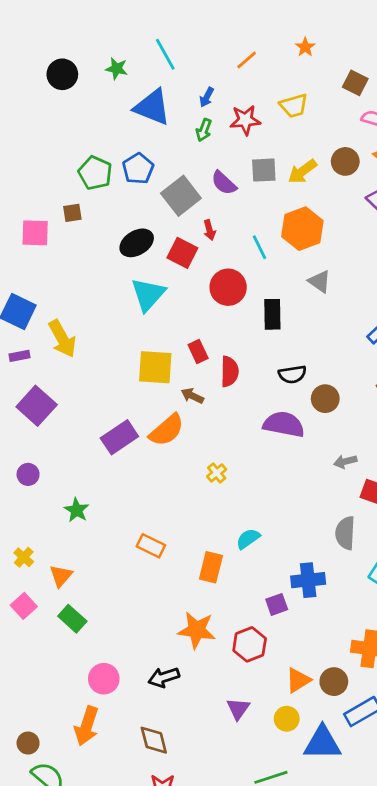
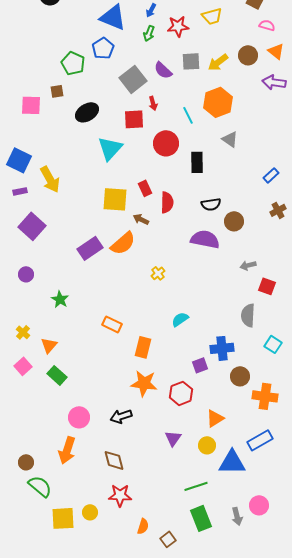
blue pentagon: (138, 169) -> (103, 48), moved
black ellipse: (137, 243) -> (87, 112), moved
red square: (182, 253) -> (134, 119), turned -30
orange rectangle: (211, 567) -> (143, 347), moved
brown circle: (334, 682) -> (240, 376), moved

